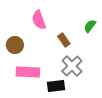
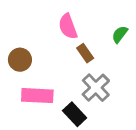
pink semicircle: (39, 20) -> (68, 26), moved
black rectangle: (56, 86) -> (75, 114), turned 54

